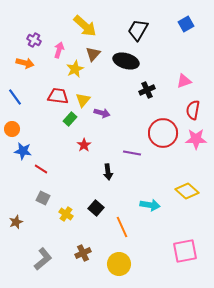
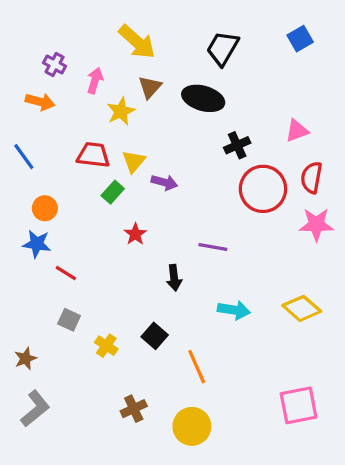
orange circle: (12, 129) -> (45, 208), moved
red circle: (163, 133) -> (263, 189), moved
cyan arrow: (150, 205) -> (234, 310), moved
gray L-shape: (43, 259) -> (35, 409), moved

